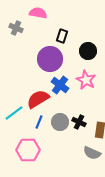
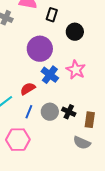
black rectangle: (62, 36) -> (52, 15), moved
black circle: (88, 51) -> (75, 32), moved
red semicircle: (38, 99) -> (28, 89), size x0.7

